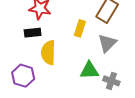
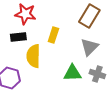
yellow rectangle: (80, 28) -> (53, 35), moved
gray cross: (111, 81) -> (97, 74), moved

